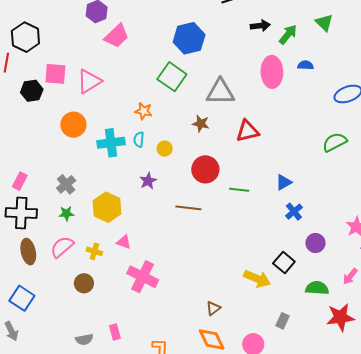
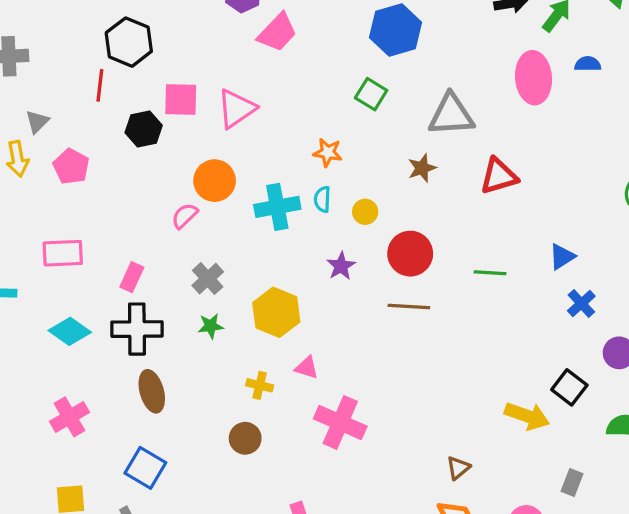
green square: (172, 77) -> (371, 94), size x0.7
brown star: (201, 124) -> (422, 168), turned -30
red circle: (205, 169) -> (410, 254), moved
pink semicircle: (62, 247) -> (185, 216), moved, size x0.7

